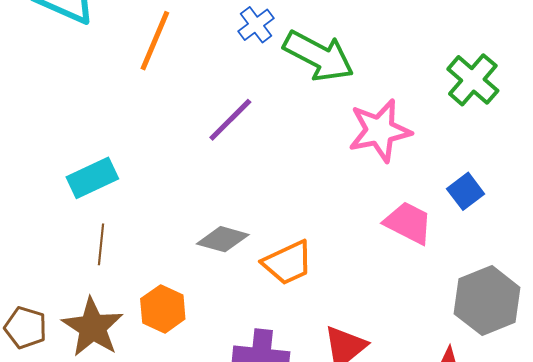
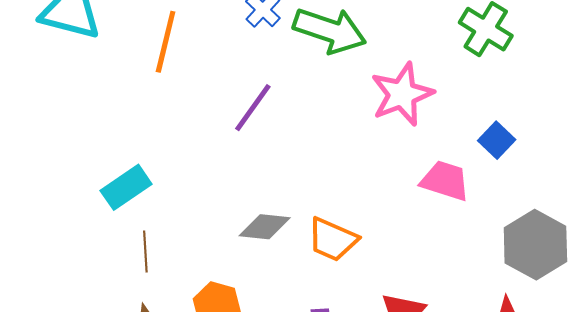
orange trapezoid: (288, 263) -> (333, 239), turned 58

